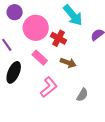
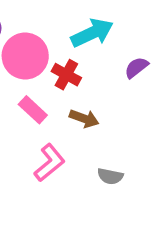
cyan arrow: (73, 15) -> (92, 33), turned -75
gray semicircle: (82, 95) -> (110, 176), turned 72

